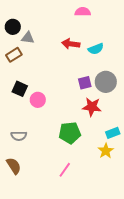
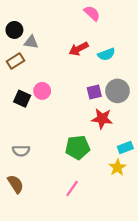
pink semicircle: (83, 12) -> (92, 13), turned 42
red arrow: (71, 44) -> (79, 49), turned -36
pink circle: (38, 100) -> (42, 91), moved

